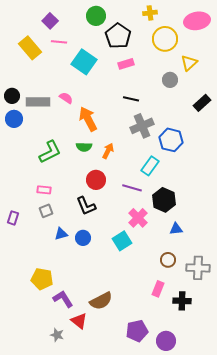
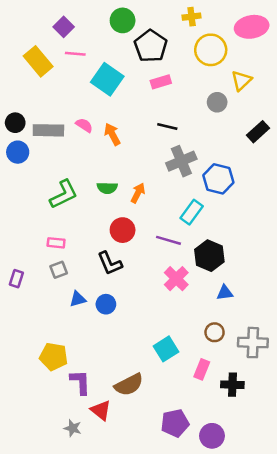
orange arrow: (88, 119) -> (112, 134), moved, size x0.7
cyan square: (122, 241) -> (166, 349), moved
purple L-shape: (63, 299) -> (80, 382), turned 30

